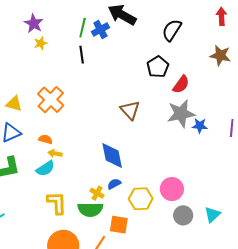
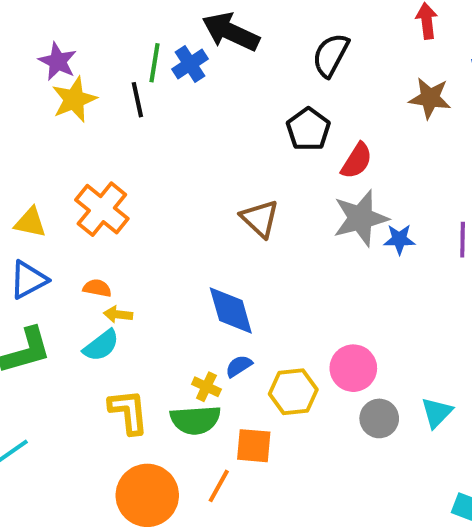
yellow star: (41, 43) -> (74, 99), size x1.6
black line: (82, 55) -> (137, 100), moved

